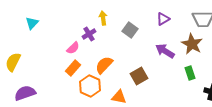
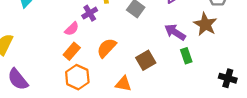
green rectangle: (190, 73) -> (186, 56), moved
orange hexagon: (90, 86) -> (77, 77), moved
purple semicircle: (25, 93) -> (18, 79), turned -110

